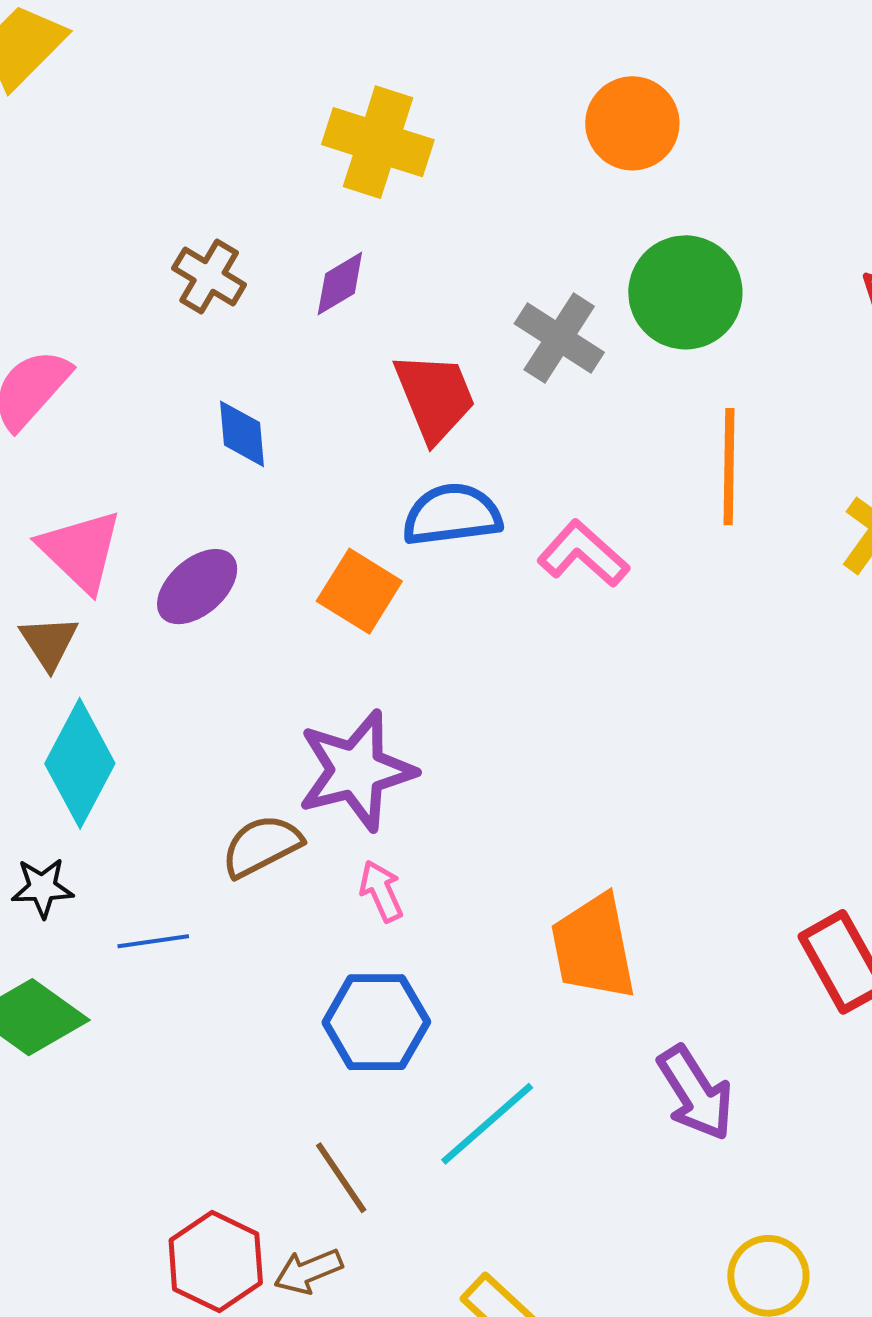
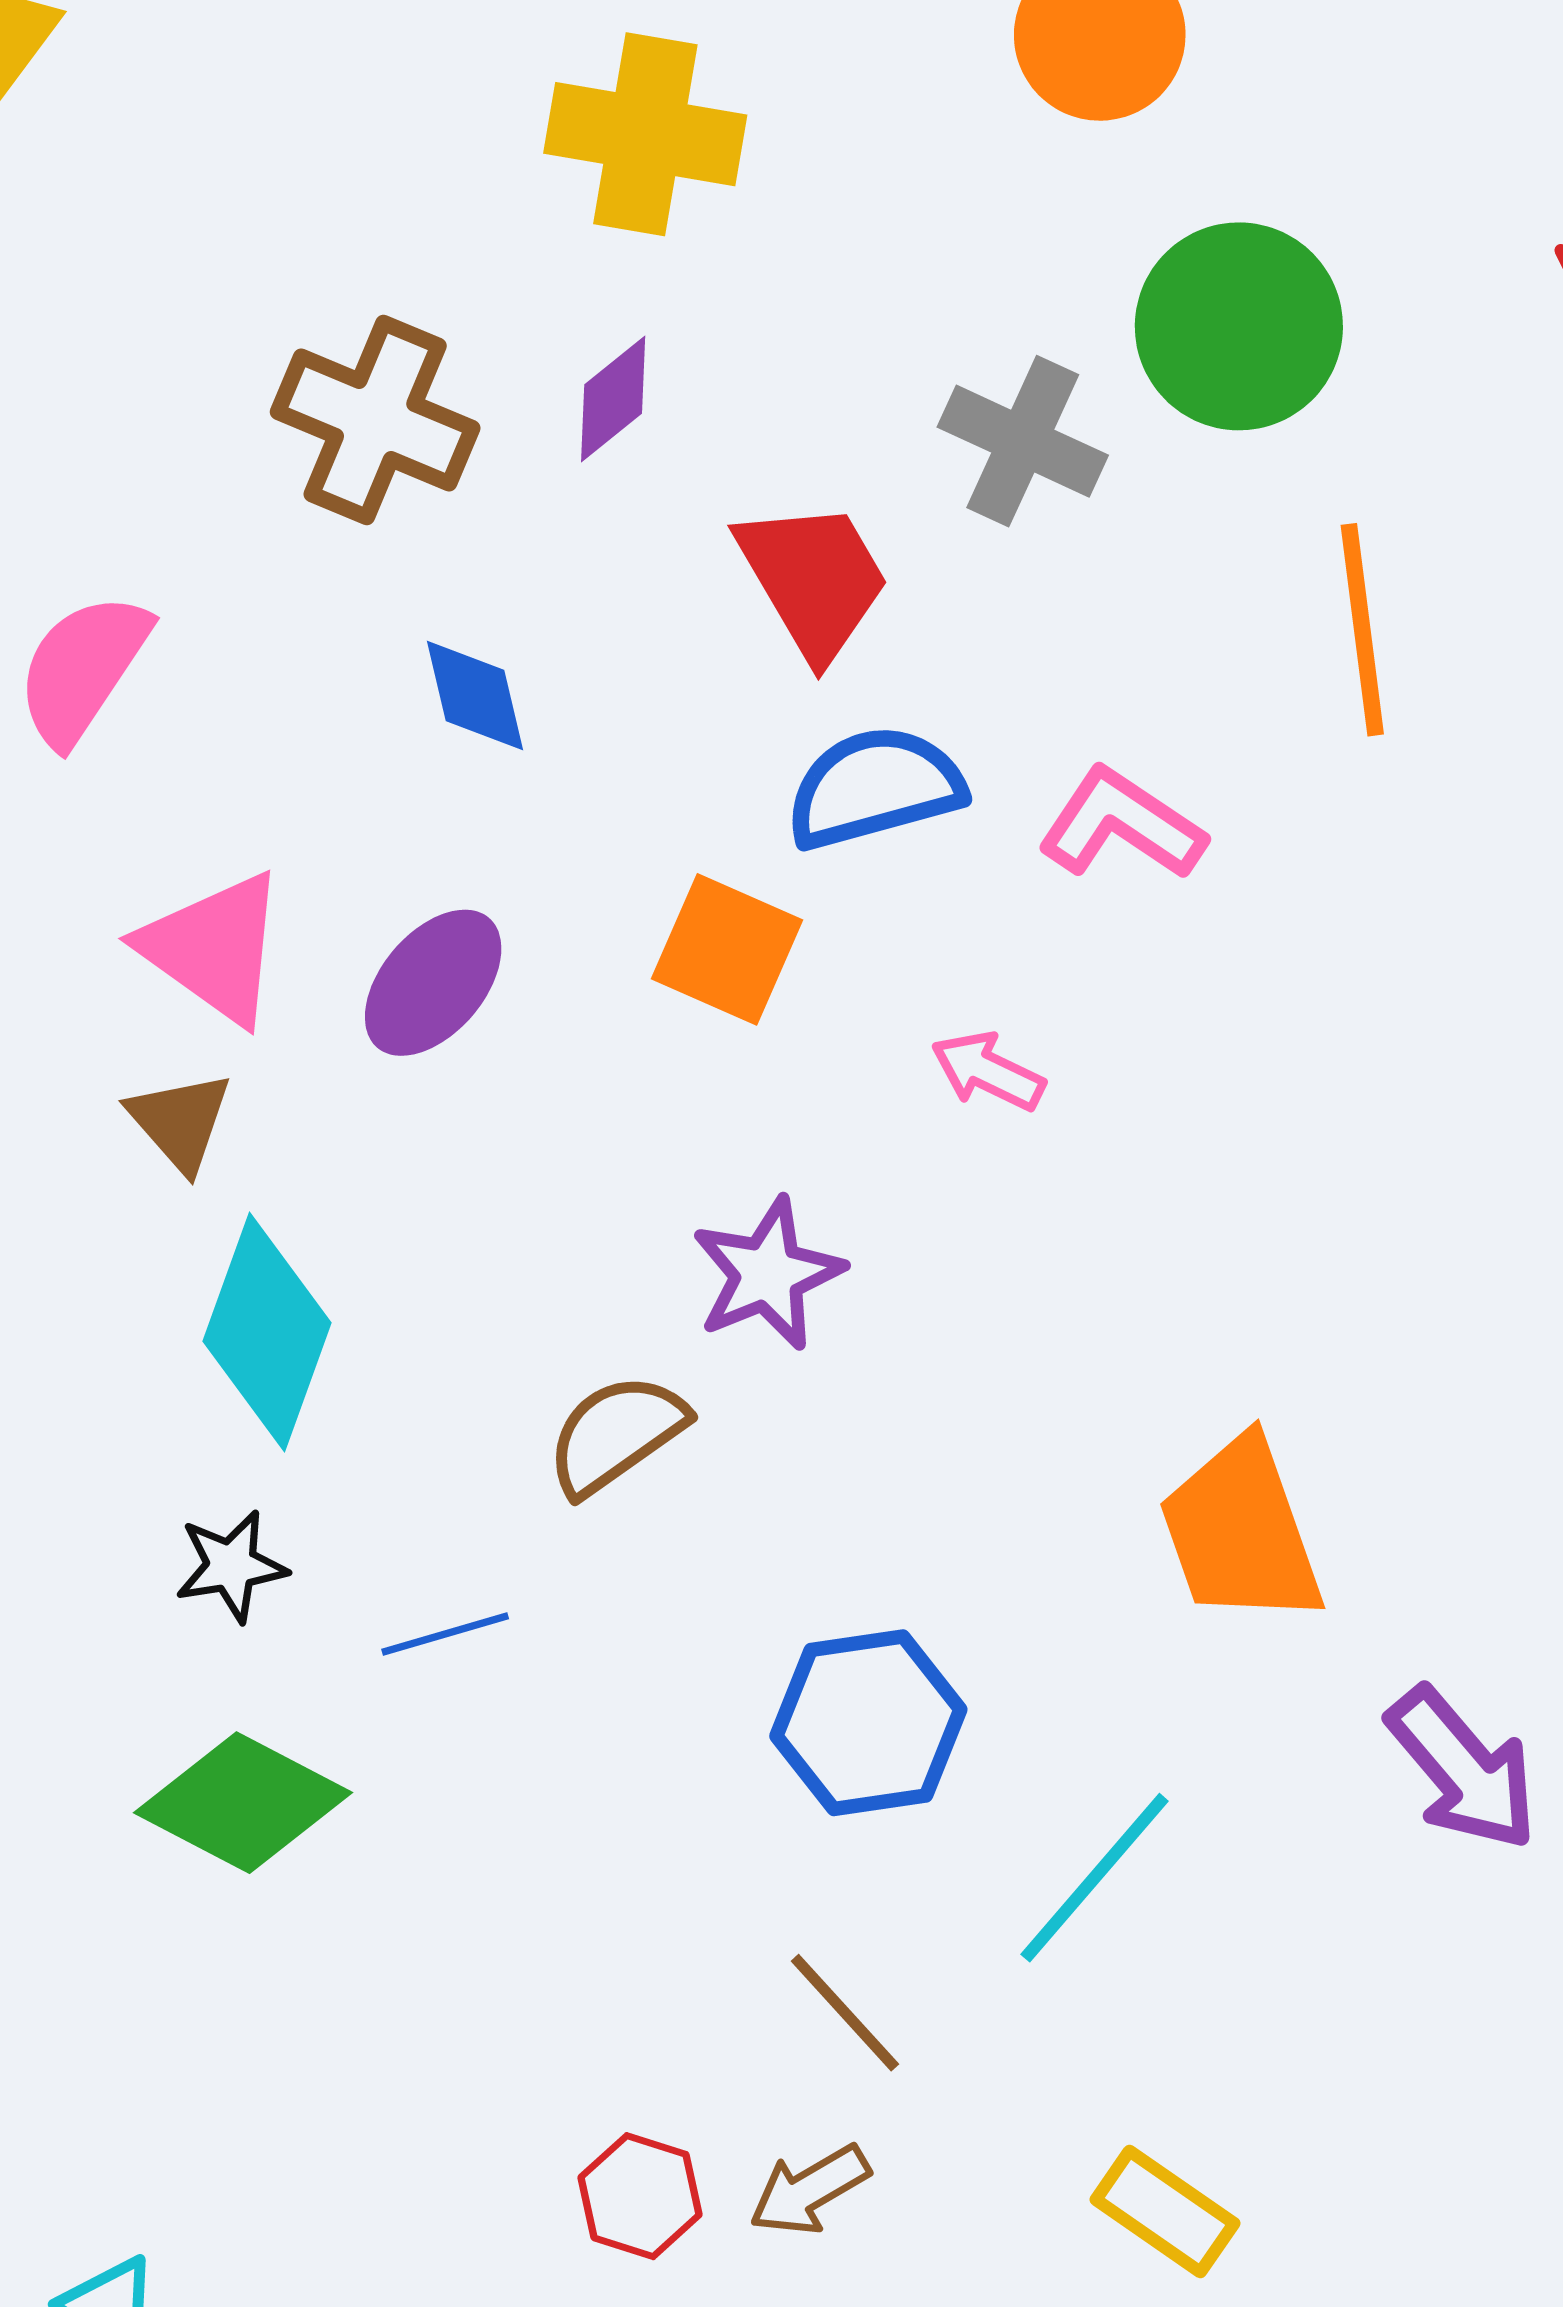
brown cross: (209, 277) -> (375, 420), size x1.5
purple star: (356, 771) -> (768, 1274), size x0.7
pink arrow: (381, 891) -> (988, 1071), moved, turned -32
red hexagon: (216, 1262) -> (640, 2196), size x0.7

